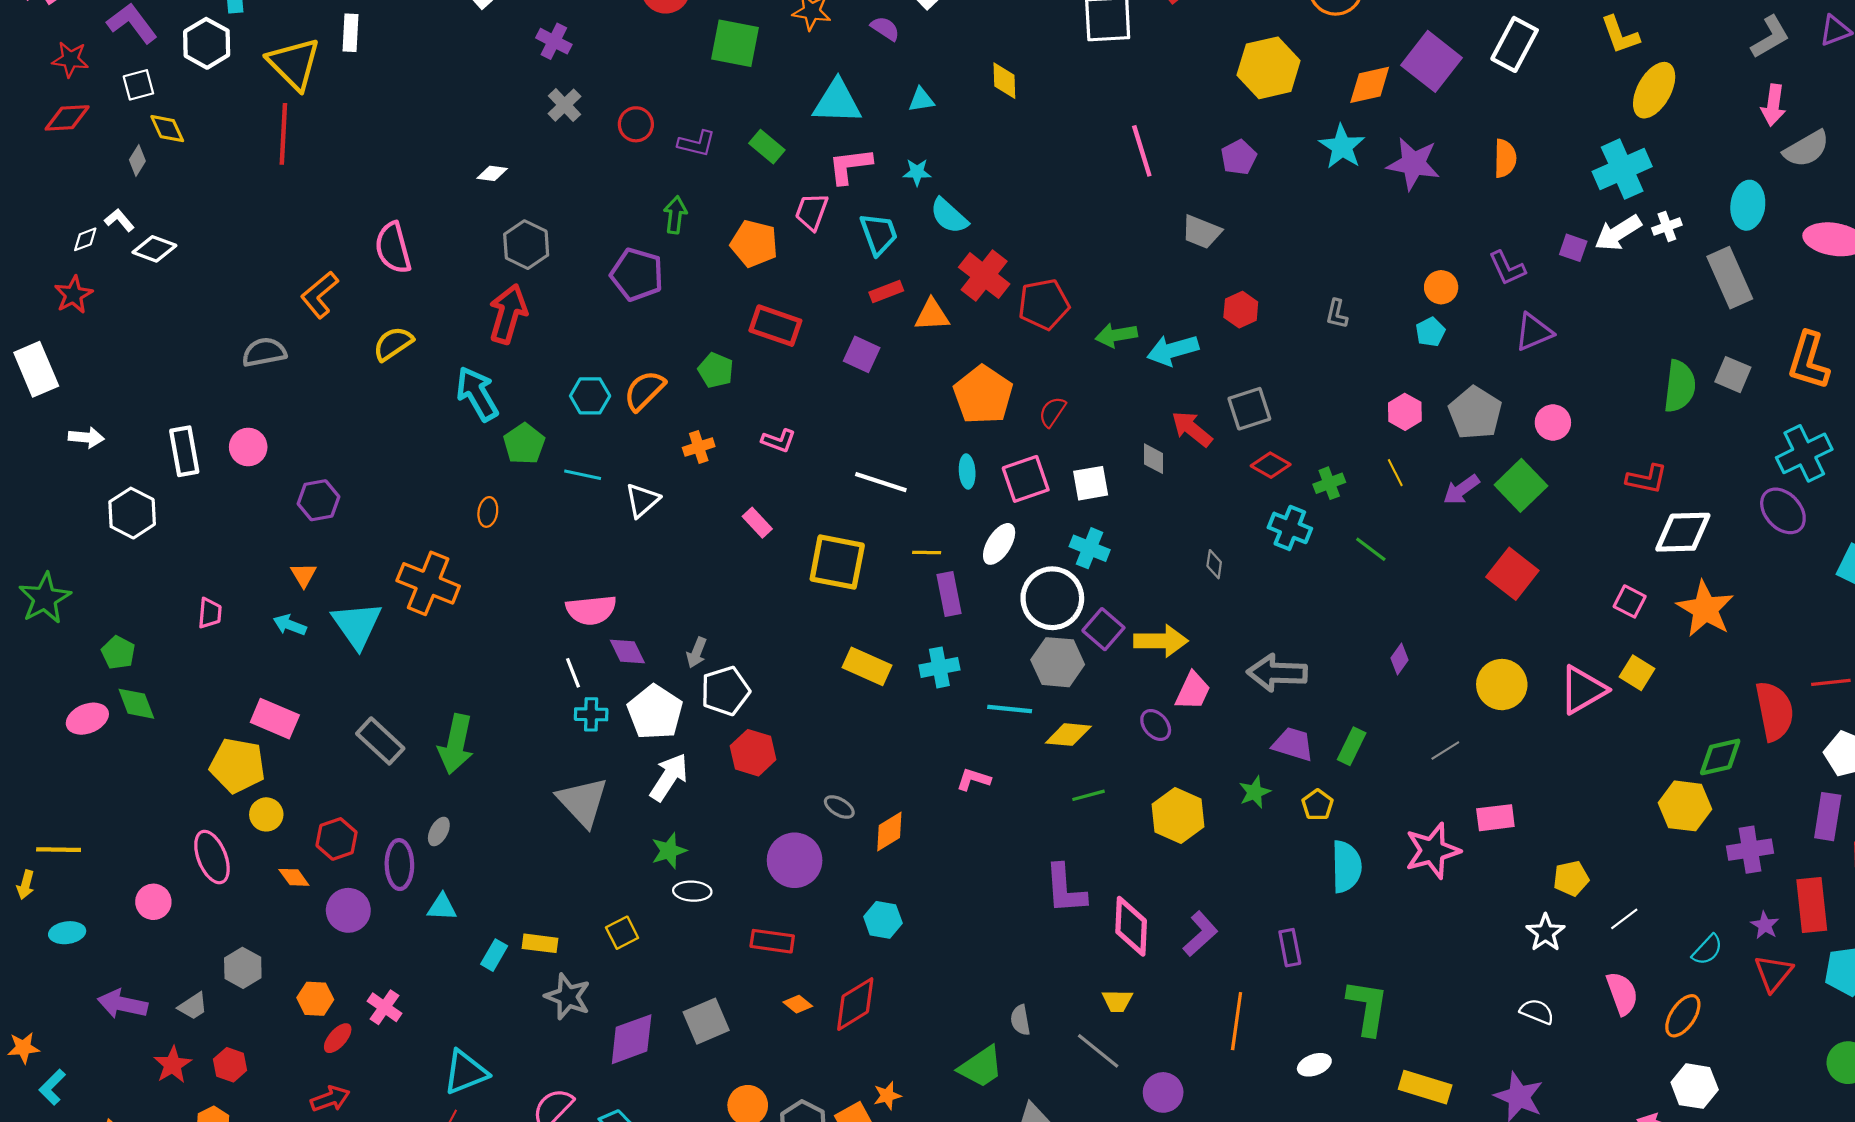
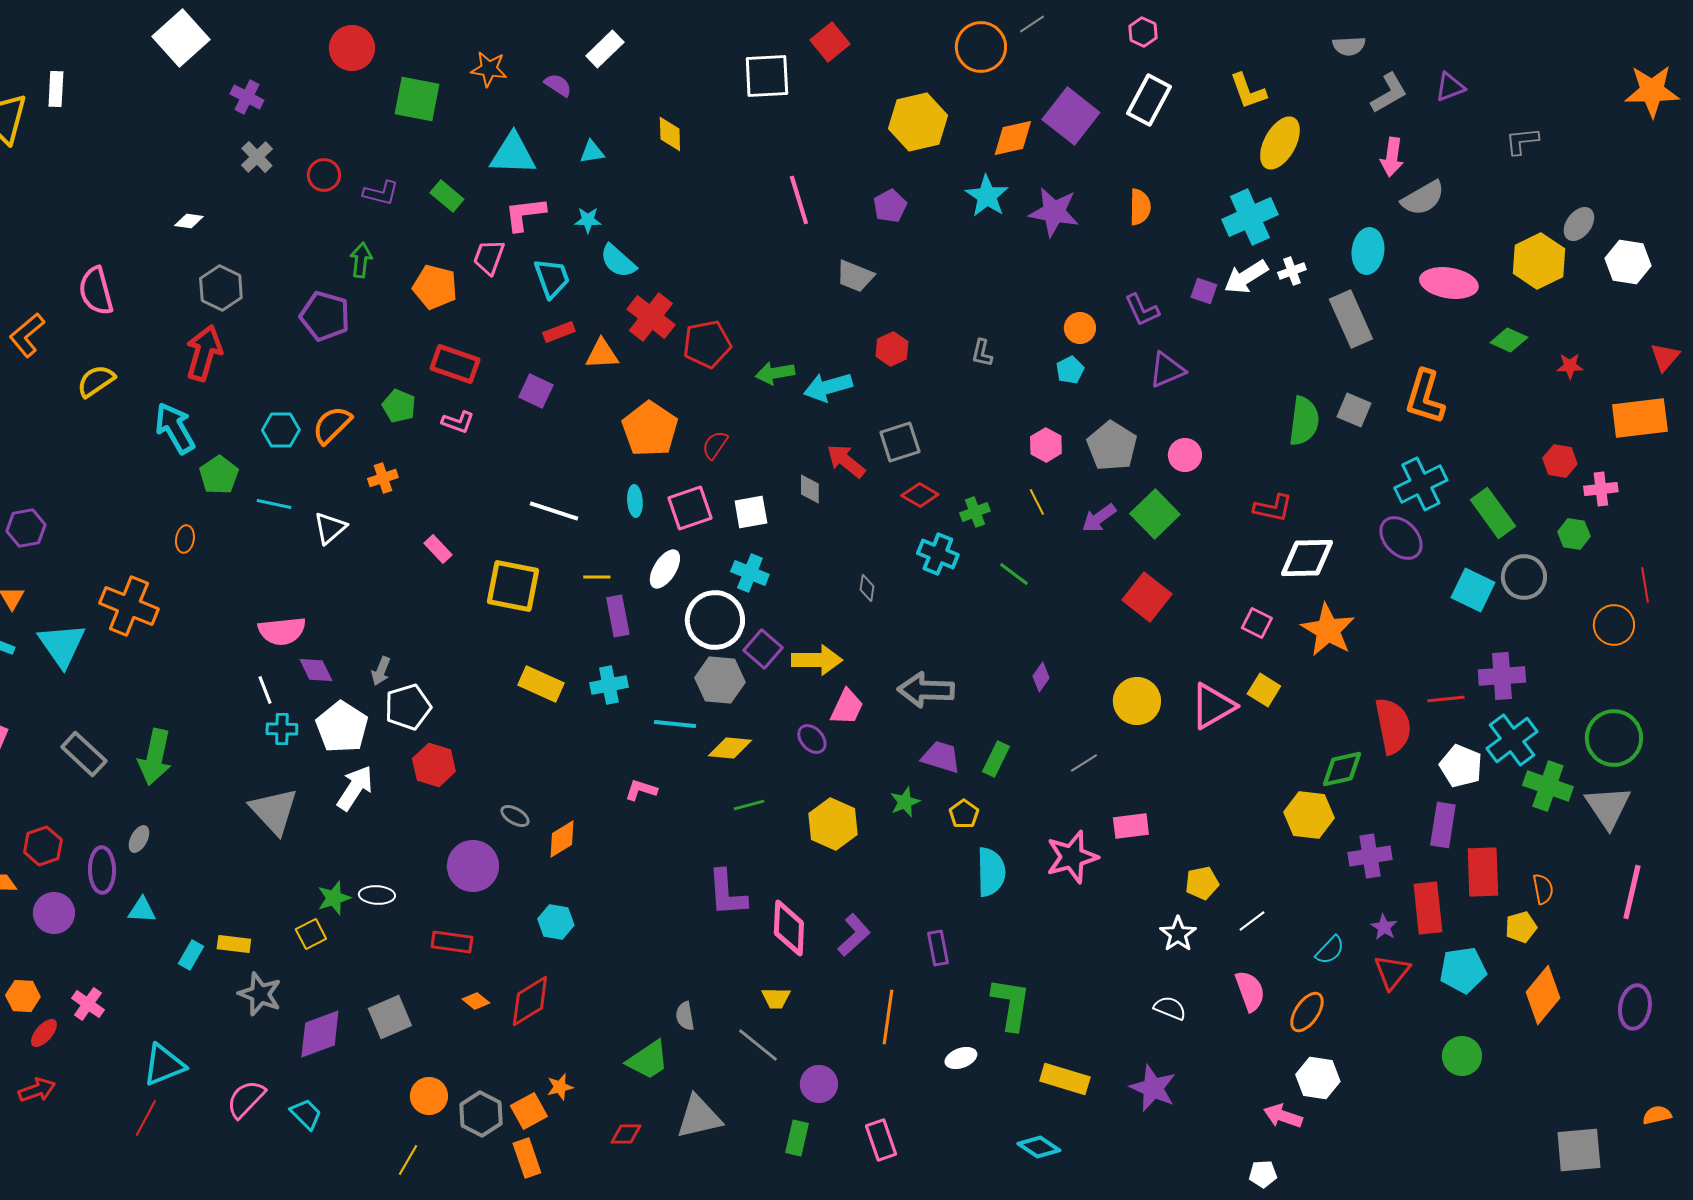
pink L-shape: (779, 441) -> (458, 422), moved
green star: (669, 851) -> (334, 898), moved

